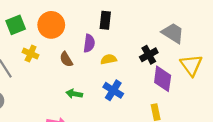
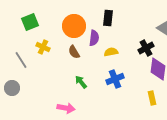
orange circle: (51, 25) -> (74, 26), moved
blue cross: (113, 90) -> (115, 79), turned 36
green arrow: (74, 94) -> (81, 82), turned 40

